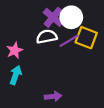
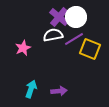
yellow square: (86, 38) -> (90, 49), moved
cyan arrow: (16, 75) -> (31, 89), moved

